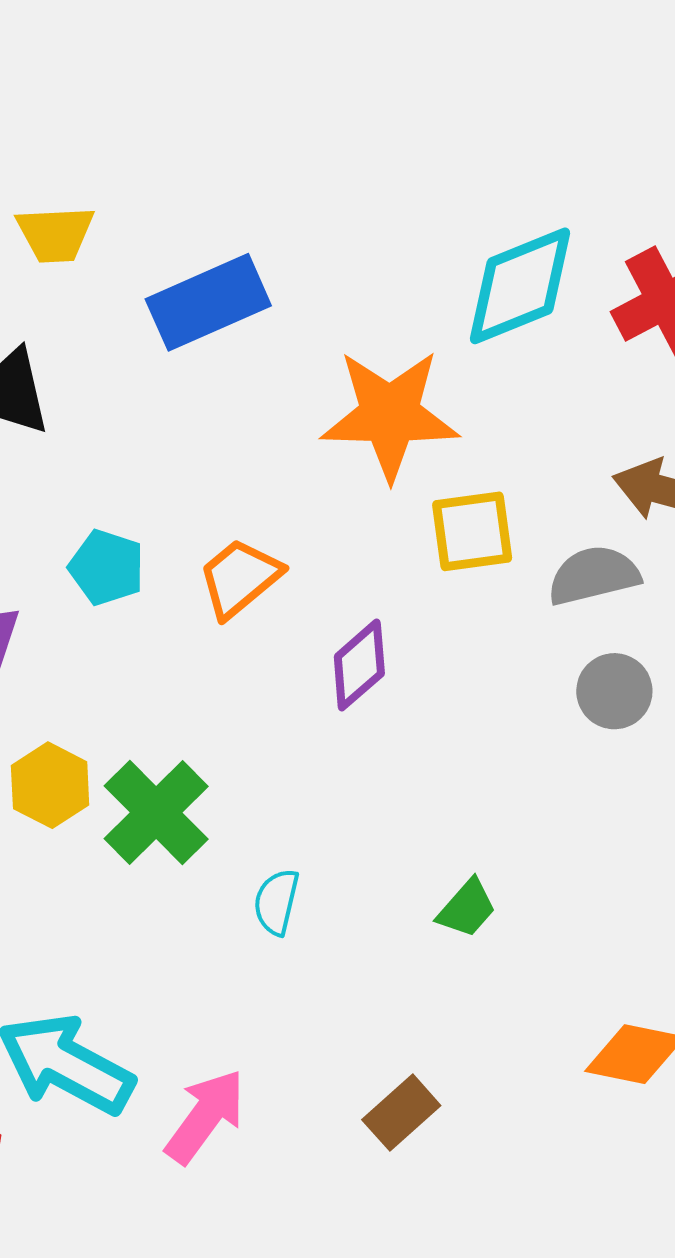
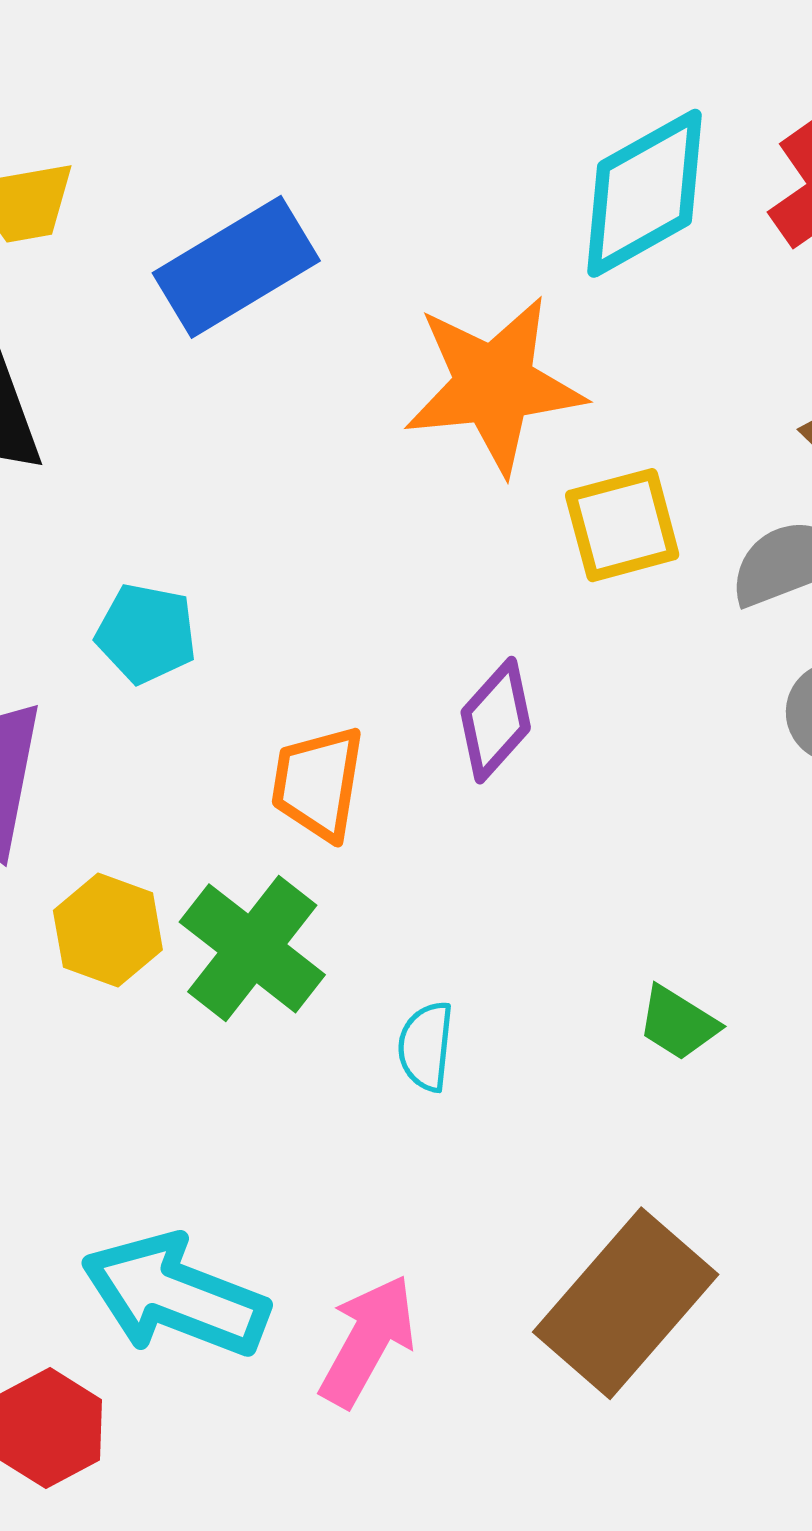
orange trapezoid: (240, 578) -> (318, 783), moved, turned -34
green trapezoid: (467, 908) -> (678, 1023), turned 88
brown rectangle: (401, 1113) -> (626, 1303), size x1.8

